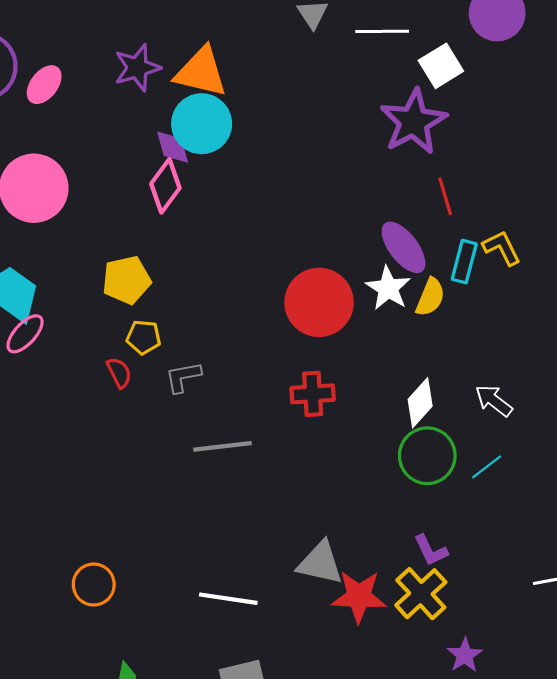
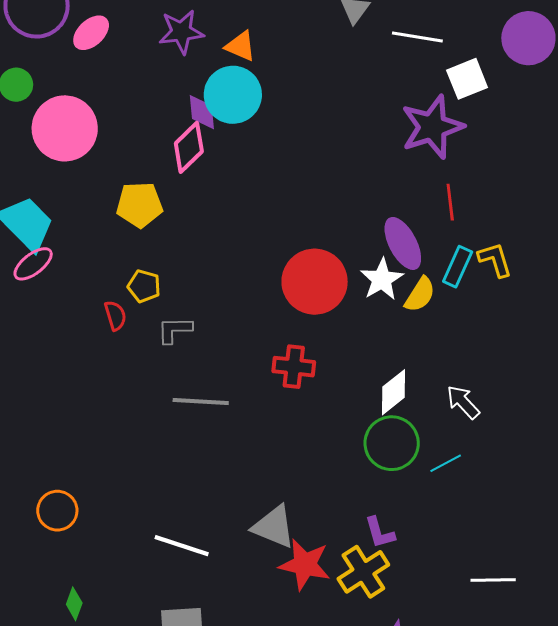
orange triangle: (201, 72) -> (241, 46), size x0.6
yellow pentagon: (127, 280) -> (140, 205), moved

